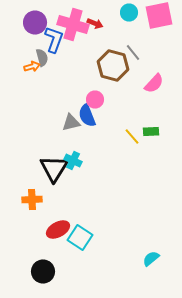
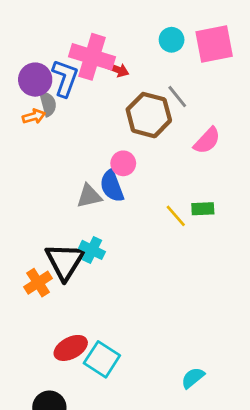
purple circle: (35, 22) -> (35, 80), moved
red arrow: (95, 24) -> (118, 70), moved
orange cross: (32, 200) -> (38, 283), moved, turned -30
cyan semicircle: (151, 258) -> (193, 378), moved

